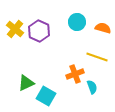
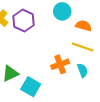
orange semicircle: (103, 28) -> (84, 26), moved
cyan semicircle: (92, 87) -> (83, 70), moved

